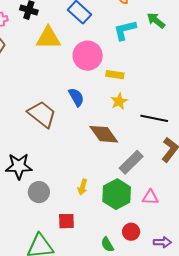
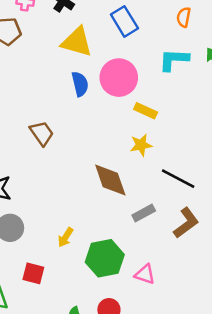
blue semicircle: (76, 97) -> (80, 84), moved
brown trapezoid: (42, 114) -> (42, 133), size x0.7
gray rectangle: (131, 162) -> (144, 213), moved, size x0.7

